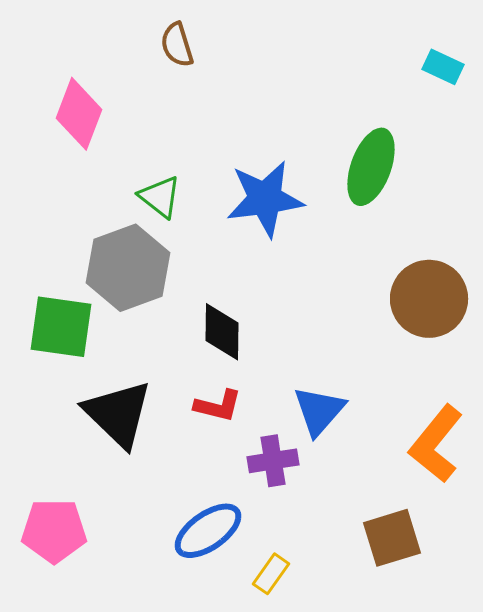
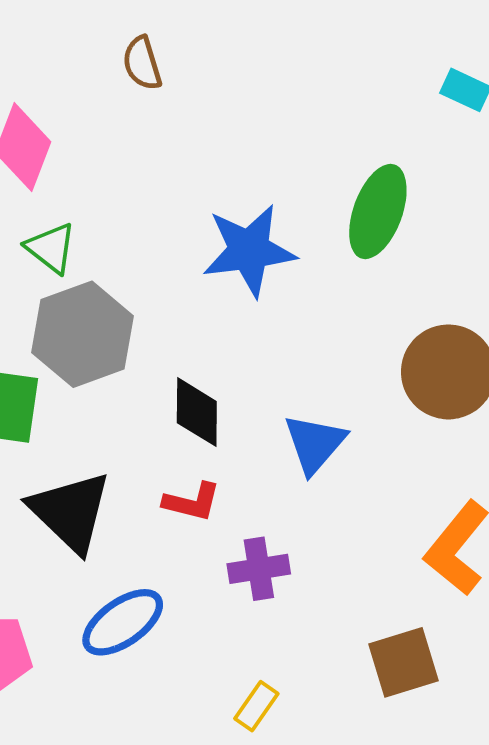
green triangle: (160, 197) -> (51, 248), moved
blue triangle: (319, 411) -> (315, 444), moved
blue ellipse: (208, 531) -> (123, 622), moved

